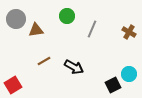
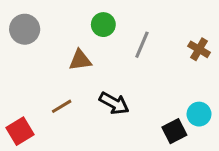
brown triangle: (36, 30) -> (80, 60), moved
brown line: (44, 61) -> (62, 106), moved

